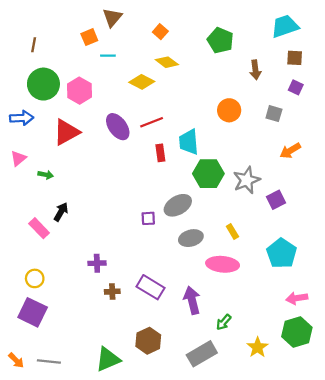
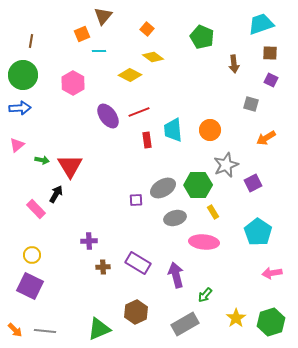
green circle: (43, 84) -> (23, 75), moved
orange circle: (229, 110) -> (210, 130), moved
red triangle: (66, 132) -> (70, 166), moved, turned -32
green hexagon: (208, 174) -> (198, 185), moved
green hexagon: (297, 332) -> (271, 322), moved

